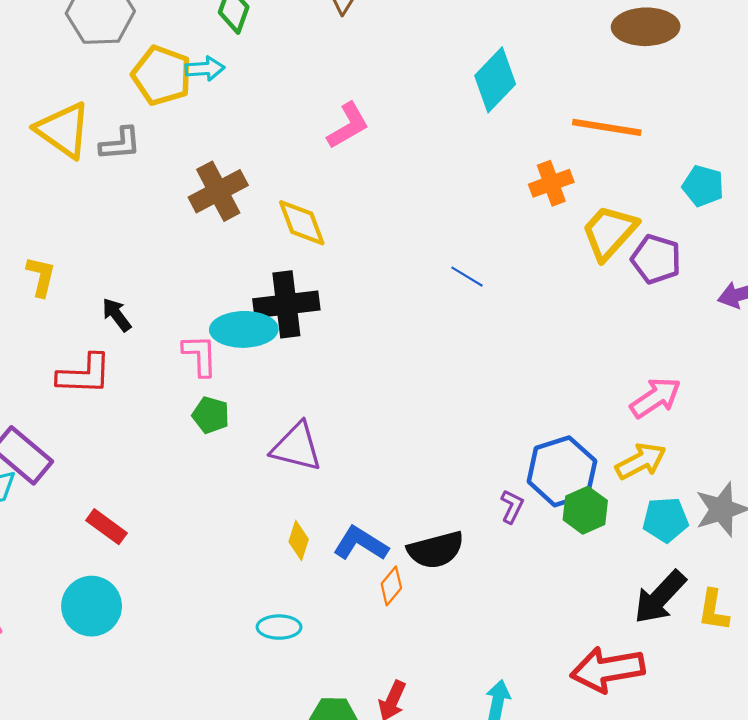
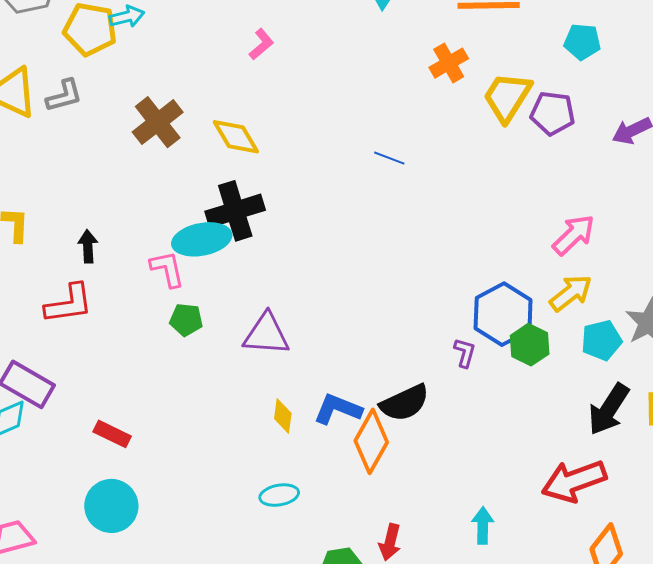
pink L-shape: (348, 126) -> (261, 44), size x0.7
black arrow: (117, 315) -> (88, 246), turned 44
orange diamond: (391, 586) -> (371, 441), size x1.8

